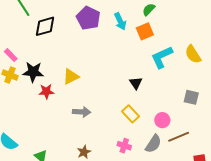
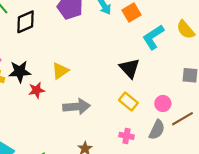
black triangle: (136, 83) -> (129, 68), size x1.5
gray arrow: (82, 112) -> (77, 107), size x1.4

